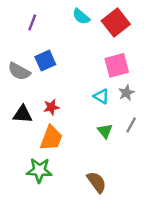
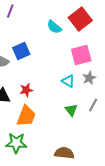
cyan semicircle: (81, 16) -> (54, 27), moved
purple line: (32, 22) -> (10, 11), moved
brown semicircle: (97, 182) -> (64, 153), turned -48

